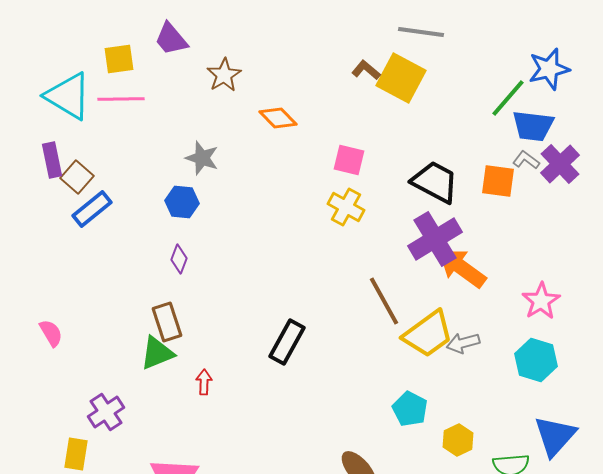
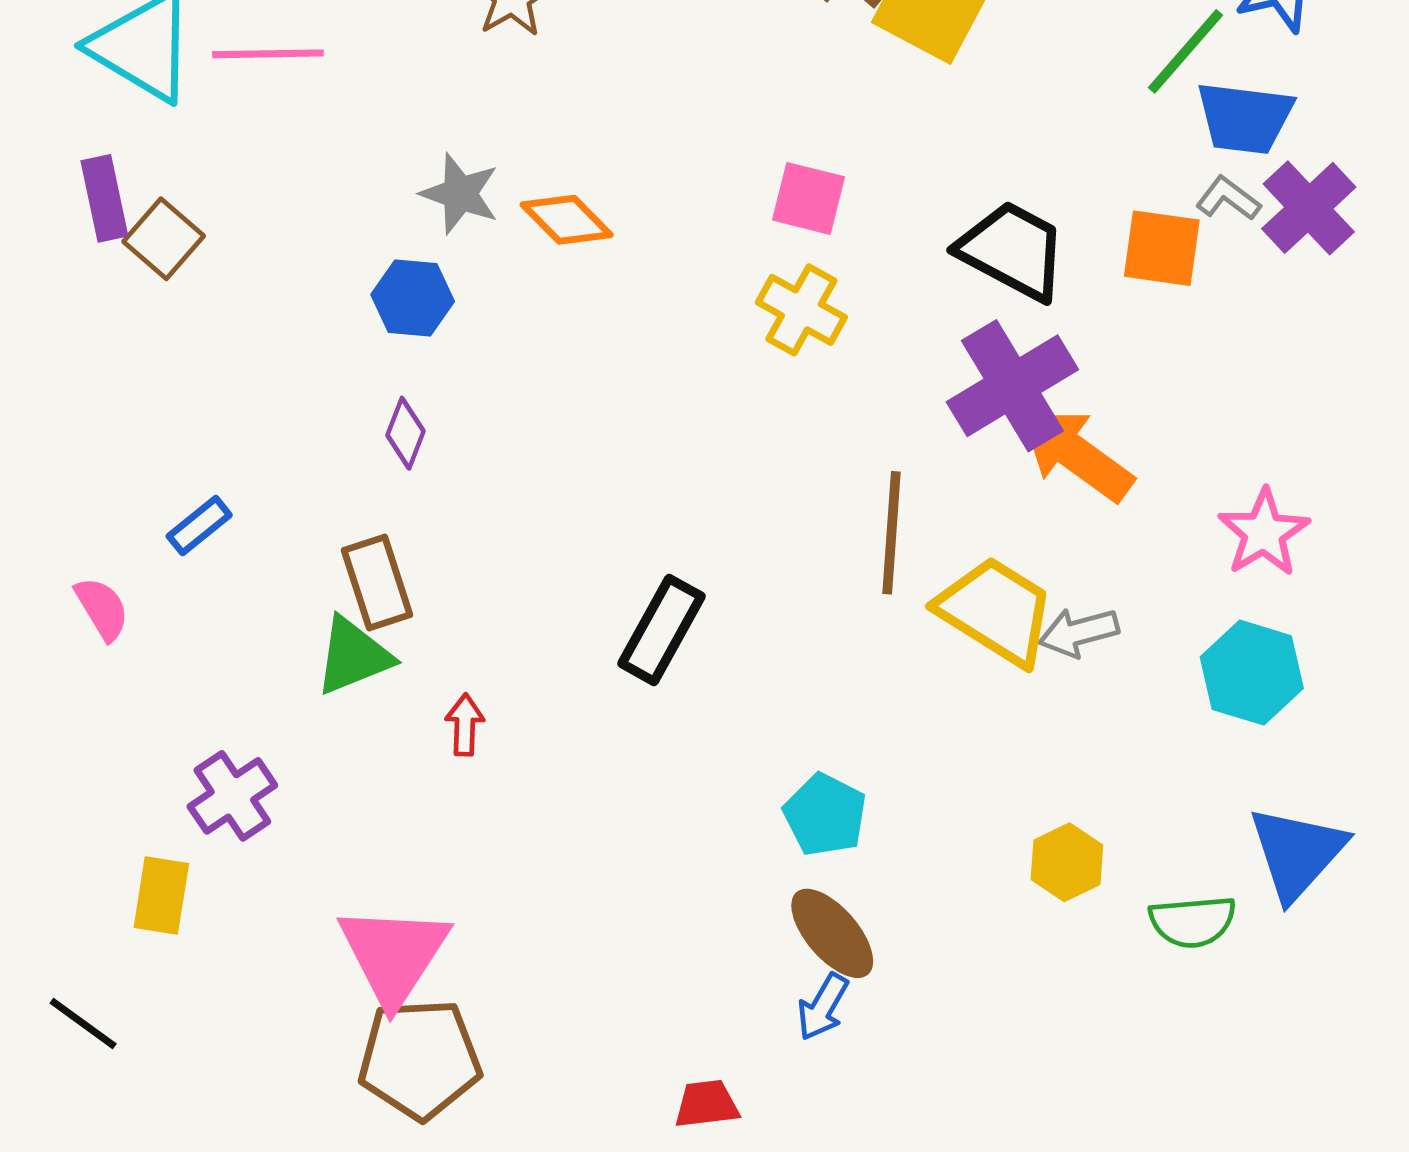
orange diamond: (278, 118) -> (567, 220), moved
blue rectangle: (92, 209) -> (199, 526), moved, size x0.7
brown line: (384, 301) -> (891, 533), turned 33
yellow trapezoid: (428, 334) -> (996, 611), turned -112
cyan pentagon: (410, 409) -> (825, 815), moved

